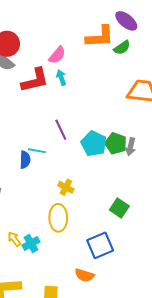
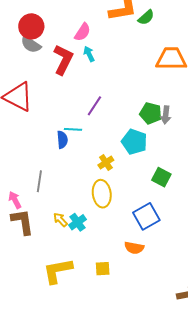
red L-shape: (35, 80) -> (63, 60), turned -44
purple line: (61, 130) -> (94, 106), turned 65
cyan pentagon: (94, 144) -> (134, 142), moved
yellow cross: (66, 187) -> (106, 163), turned 35

